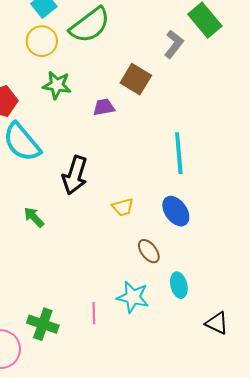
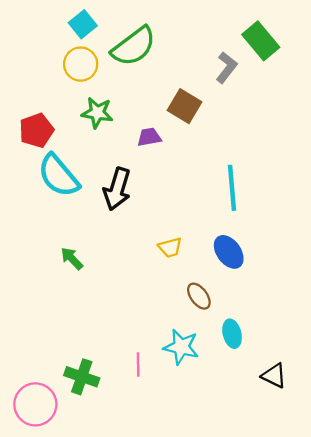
black arrow: (75, 175) -> (117, 189), moved

